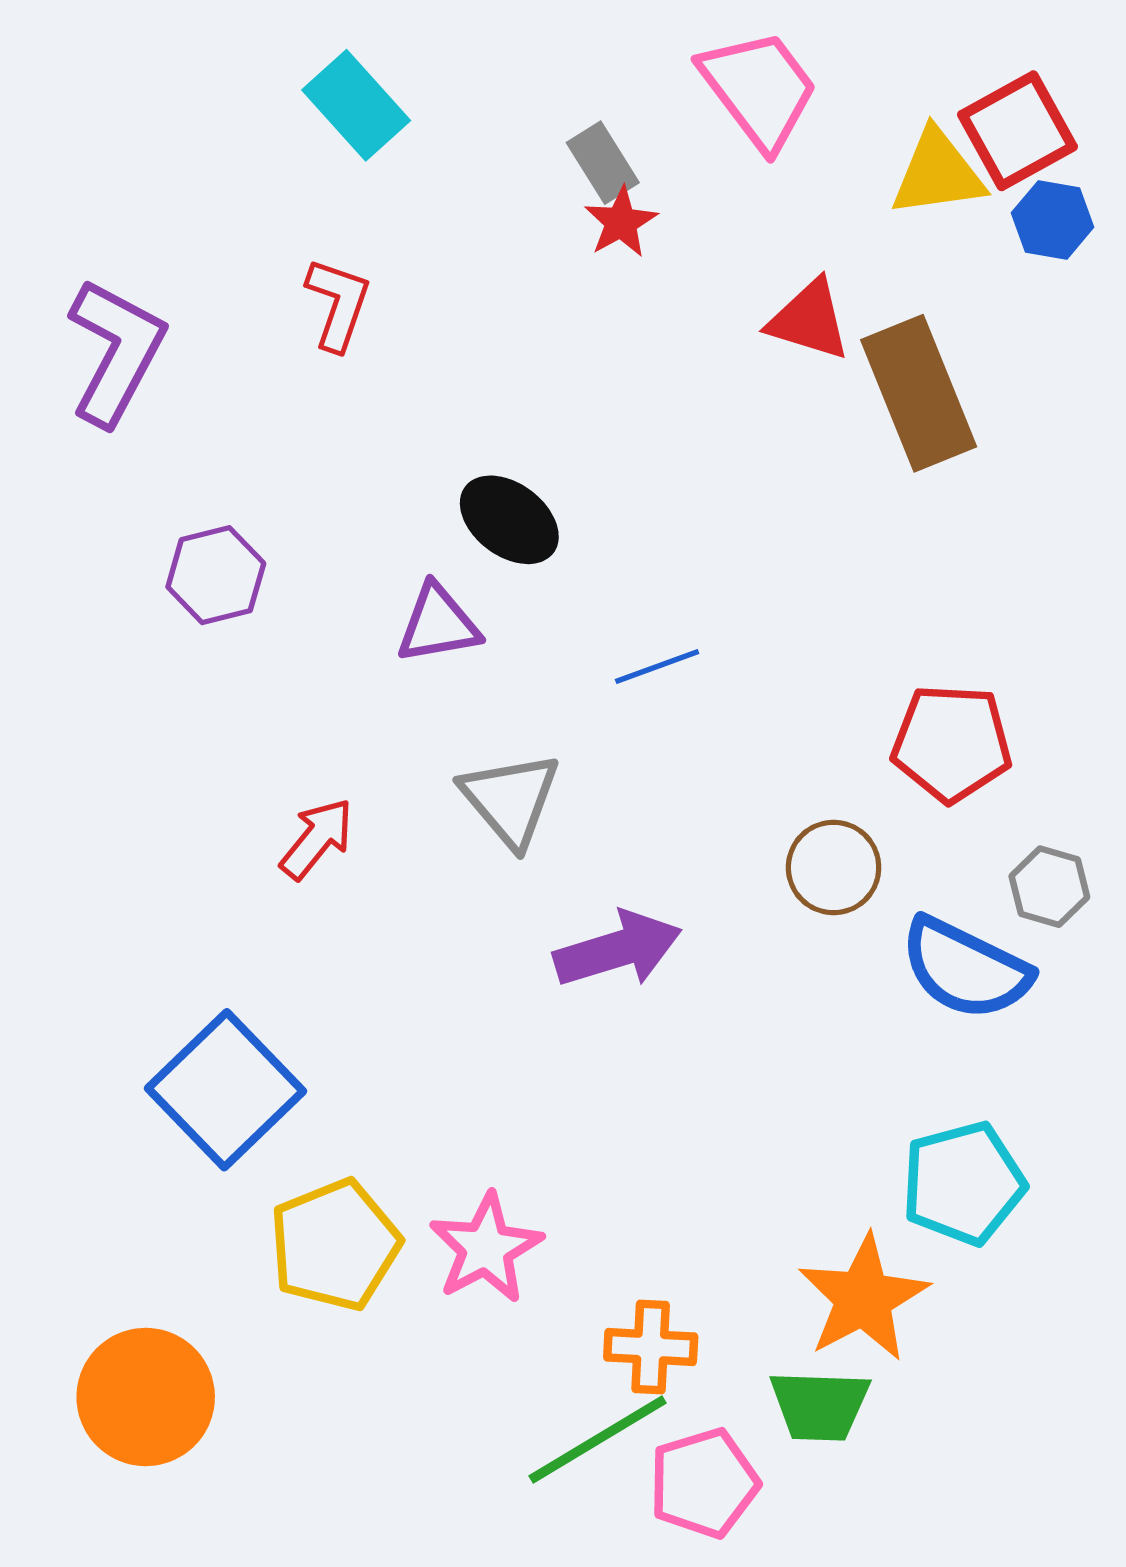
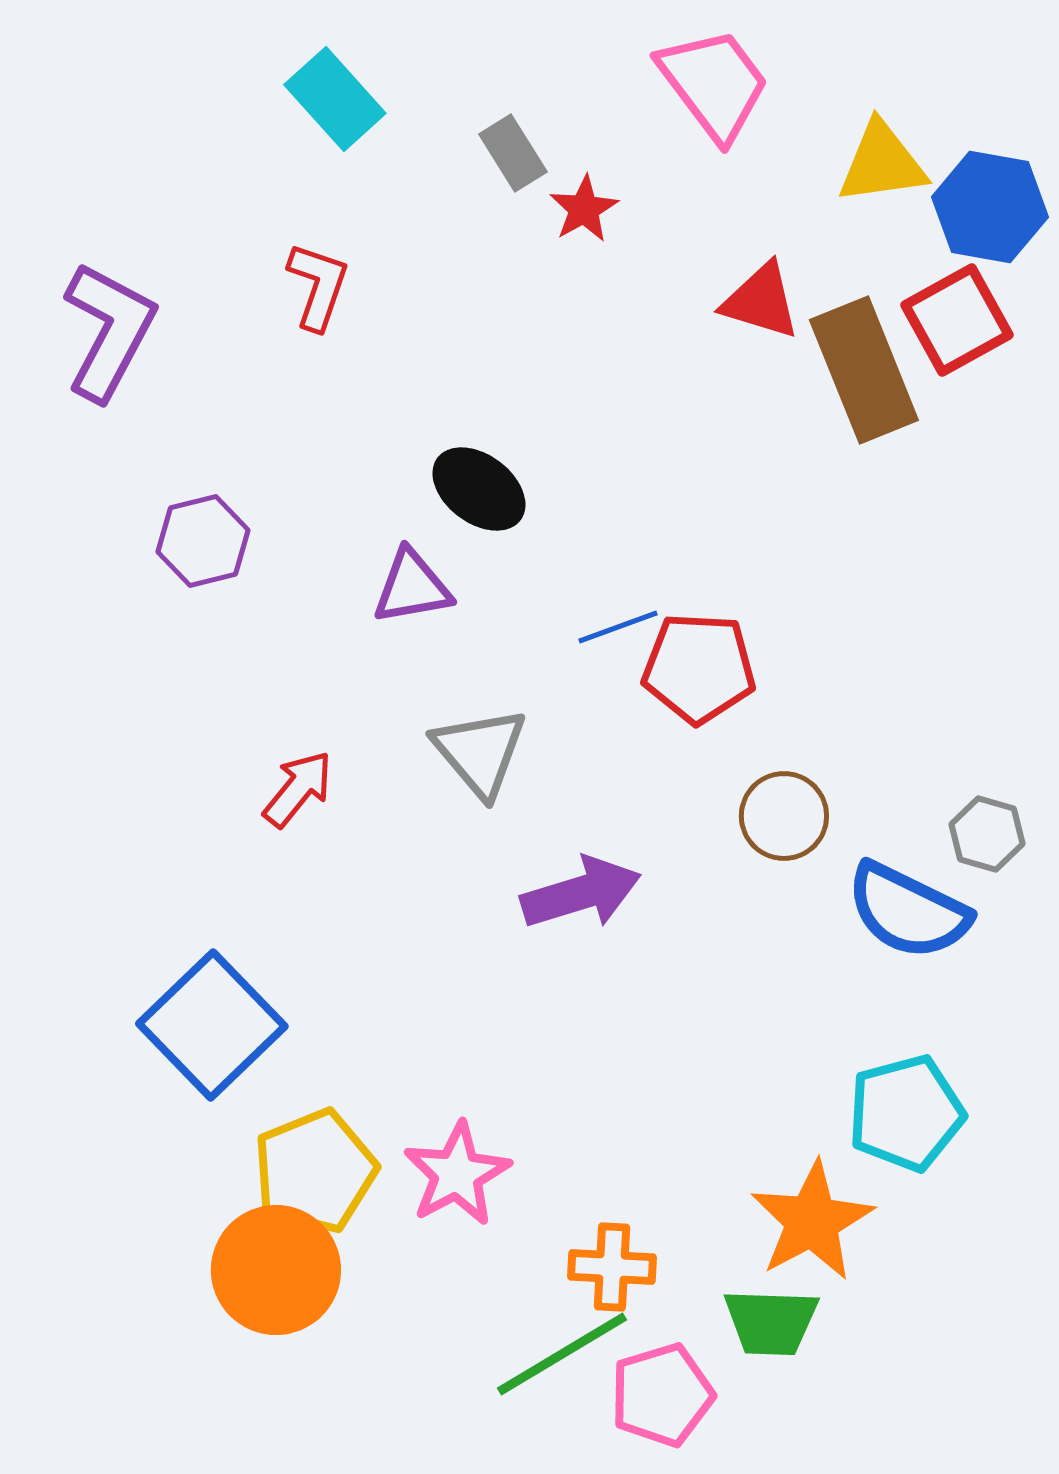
red square: (1017, 131) -> (957, 320), moved
gray rectangle: (603, 163) -> (513, 153), moved
blue hexagon: (1053, 220) -> (990, 207), size x1.5
red pentagon: (952, 743) -> (699, 668), moved
orange circle: (146, 1397) -> (276, 1270), moved

